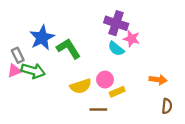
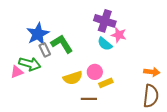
gray rectangle: (18, 55) -> (45, 50), moved
pink triangle: (14, 71) -> (17, 72), moved
orange arrow: (158, 80) -> (152, 72), moved
brown semicircle: (167, 106) -> (151, 96), size x1.6

